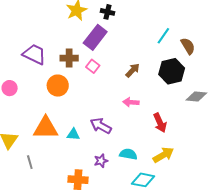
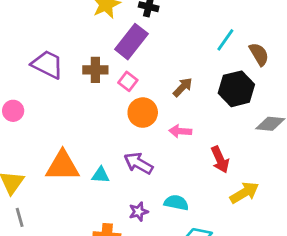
orange circle: (58, 86) -> (143, 113), moved
yellow arrow: (163, 155) -> (244, 193), moved
gray line: (30, 162) -> (20, 217), moved

